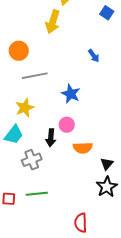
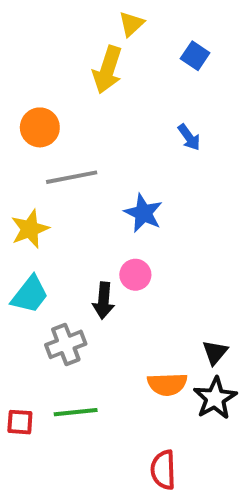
blue square: (107, 13) -> (195, 56), moved
yellow star: (25, 108) -> (30, 229), moved
orange semicircle: (83, 148) -> (167, 384), moved

